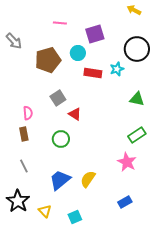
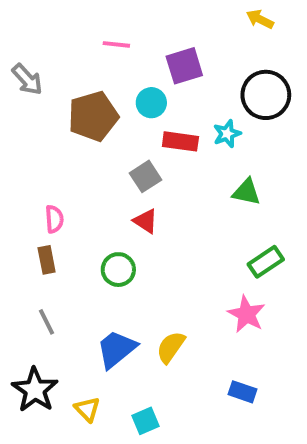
gray square: (58, 98) -> (146, 176), moved
green triangle: (137, 99) -> (246, 192), moved
blue rectangle: (125, 202) -> (243, 392), turned 48

